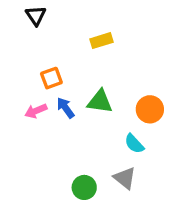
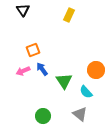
yellow rectangle: (101, 41) -> (69, 15), moved, turned -48
green triangle: (100, 102) -> (64, 81), moved, turned 48
green circle: (84, 187) -> (43, 116), moved

